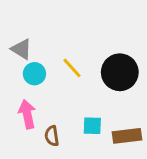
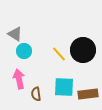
yellow line: (72, 68) -> (59, 54), moved
cyan square: (92, 126) -> (64, 87), size x1.5

